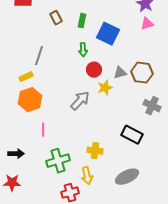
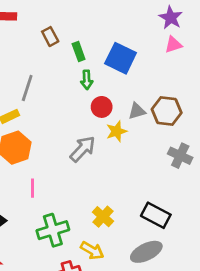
green rectangle: (82, 21) -> (79, 51), moved, turned -32
black rectangle: (132, 135) -> (156, 215), moved
yellow cross: (95, 151) -> (103, 217), turned 35
yellow arrow: (87, 176) -> (92, 250), turned -48

